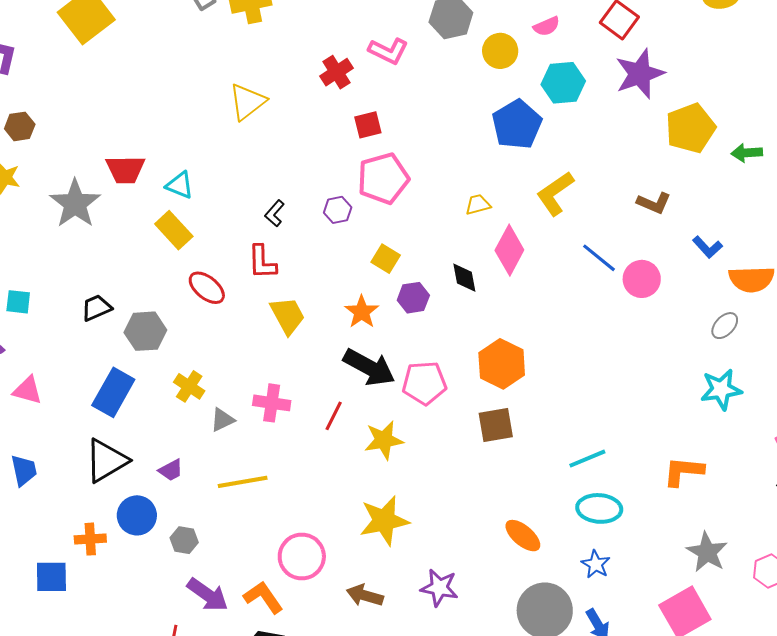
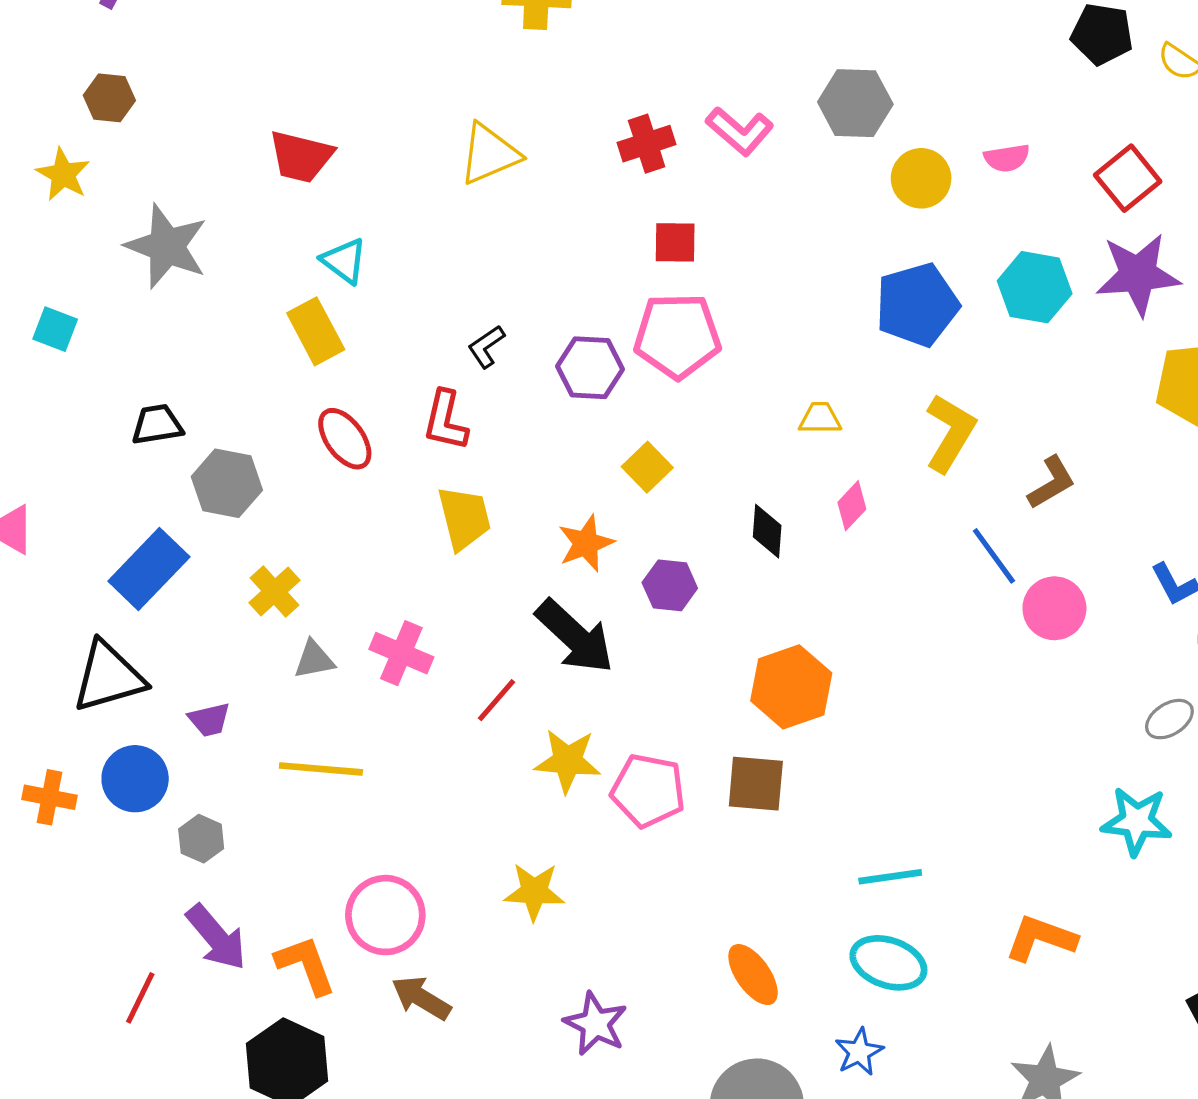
cyan hexagon: (563, 83) -> (1035, 287), moved
red trapezoid: (125, 169) -> (301, 157), moved
yellow L-shape: (555, 193) -> (950, 433), turned 141
brown L-shape: (654, 203) -> (1052, 483), moved, turned -68
gray star: (75, 204) -> (167, 246), turned -30
purple hexagon: (338, 210) -> (590, 368), size x1.4
pink diamond: (509, 250) -> (852, 506), size x0.6
purple hexagon: (413, 298) -> (670, 585), moved
cyan square: (18, 302) -> (55, 329), moved
pink pentagon: (424, 383) -> (648, 791), moved
yellow star: (384, 521) -> (534, 892), size x0.7
brown arrow: (365, 595) -> (421, 998), moved

